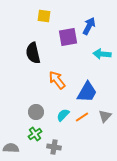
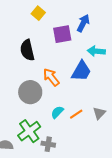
yellow square: (44, 16) -> (38, 13), turned 32
blue trapezoid: (87, 92) -> (81, 71), moved
gray circle: (36, 112) -> (30, 92), moved, size x1.5
green cross: (35, 134) -> (29, 131), size x1.6

